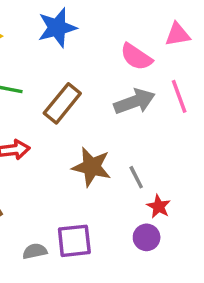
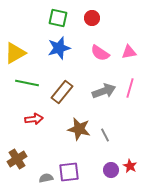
pink semicircle: (136, 57) -> (100, 53), moved
pink line: (179, 96) -> (130, 88), turned 36
red star: (159, 206) -> (130, 166), moved

